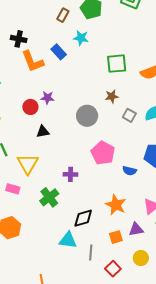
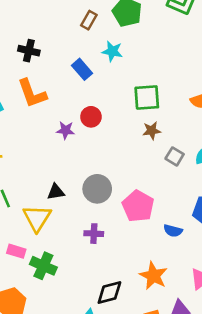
orange L-shape: (33, 61) -> (32, 93), moved
green square: (117, 64) -> (147, 97), moved
red circle: (30, 107) -> (91, 117), moved
gray circle: (87, 116) -> (97, 189), moved
black triangle: (43, 132) -> (56, 192), moved
green cross: (49, 197) -> (43, 266), moved, turned -30

